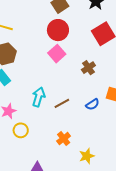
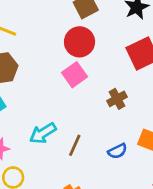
cyan arrow: (39, 97) -> (43, 133), turned -144
brown line: (62, 103) -> (75, 145), turned -42

